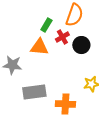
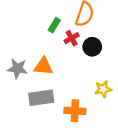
orange triangle: (39, 47) -> (43, 66), moved

